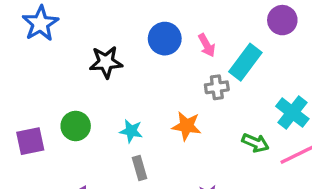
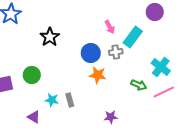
blue circle: (165, 39) -> (91, 53), moved
black star: (106, 62) -> (50, 37), turned -30
cyan star: (131, 131) -> (52, 100), moved

